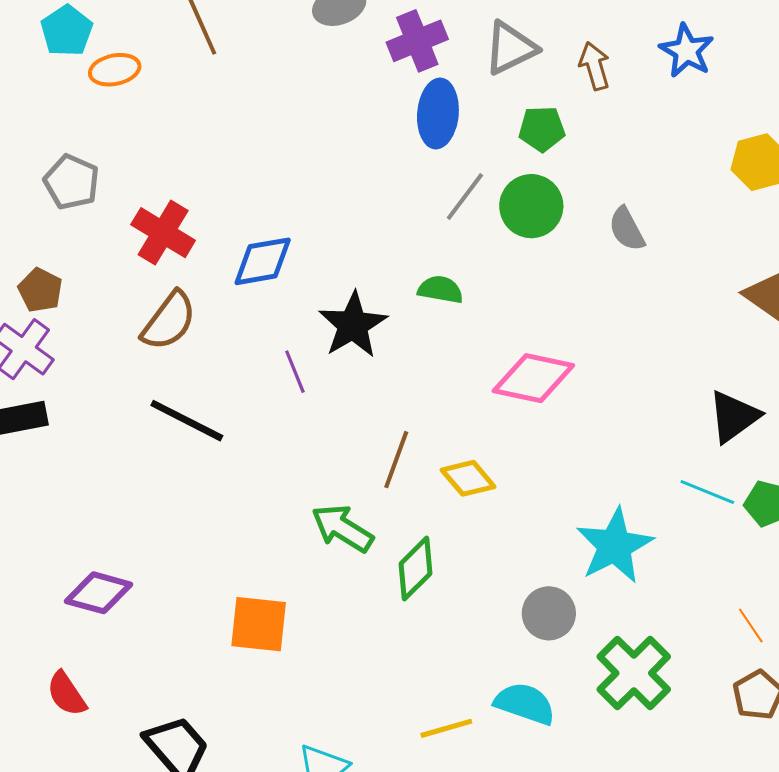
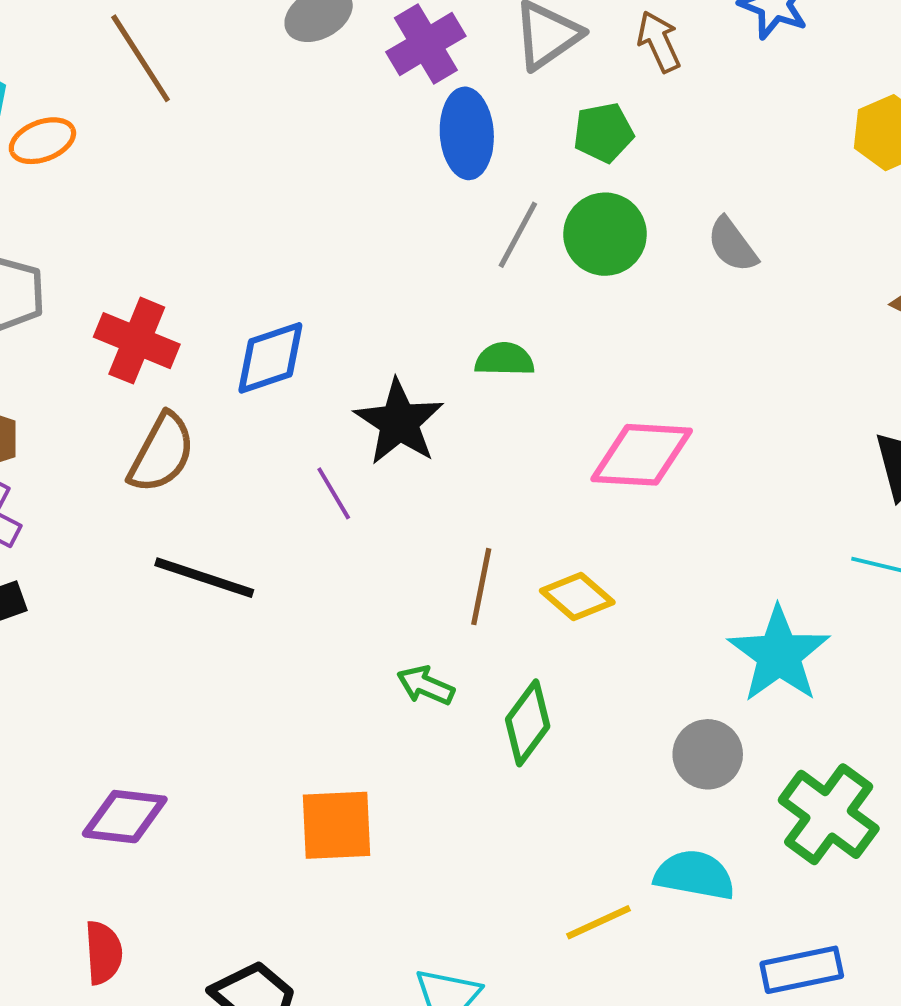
green arrow: (342, 528) -> (426, 685), size x0.7
red semicircle: (67, 694) -> (103, 953), turned -141

